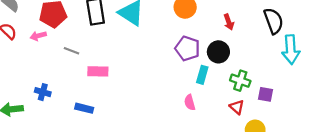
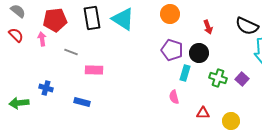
black semicircle: (274, 21) -> (247, 26), turned 135
pink arrow: (38, 36) -> (42, 39), turned 96
purple square: (265, 94) -> (242, 79), moved, turned 32
red triangle: (237, 107) -> (203, 113), moved, turned -40

